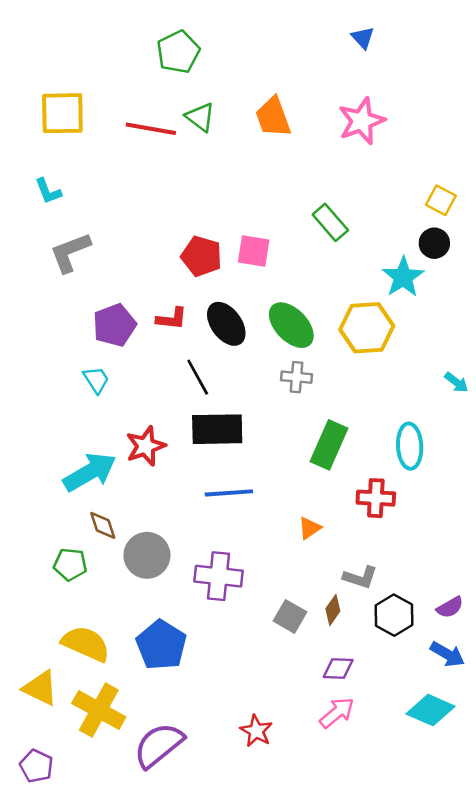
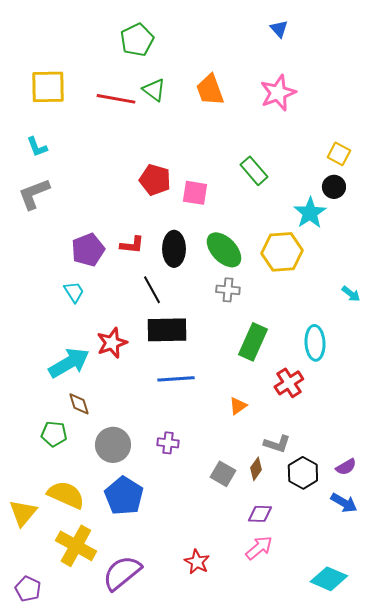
gray L-shape: (70, 252) -> (34, 194), moved
red pentagon: (202, 256) -> (155, 180), moved
black ellipse: (226, 324) -> (174, 249), turned 36
red cross: (376, 498) -> (289, 383), turned -36
gray circle: (147, 555) -> (113, 445), moved
purple cross: (218, 576) -> (168, 443), size x0.6
yellow triangle: (40, 688) -> (23, 513), moved, turned 44
cyan diamond: (430, 710) -> (329, 579), moved

